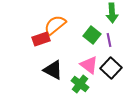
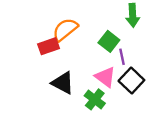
purple line: (109, 40) -> (122, 57), moved

